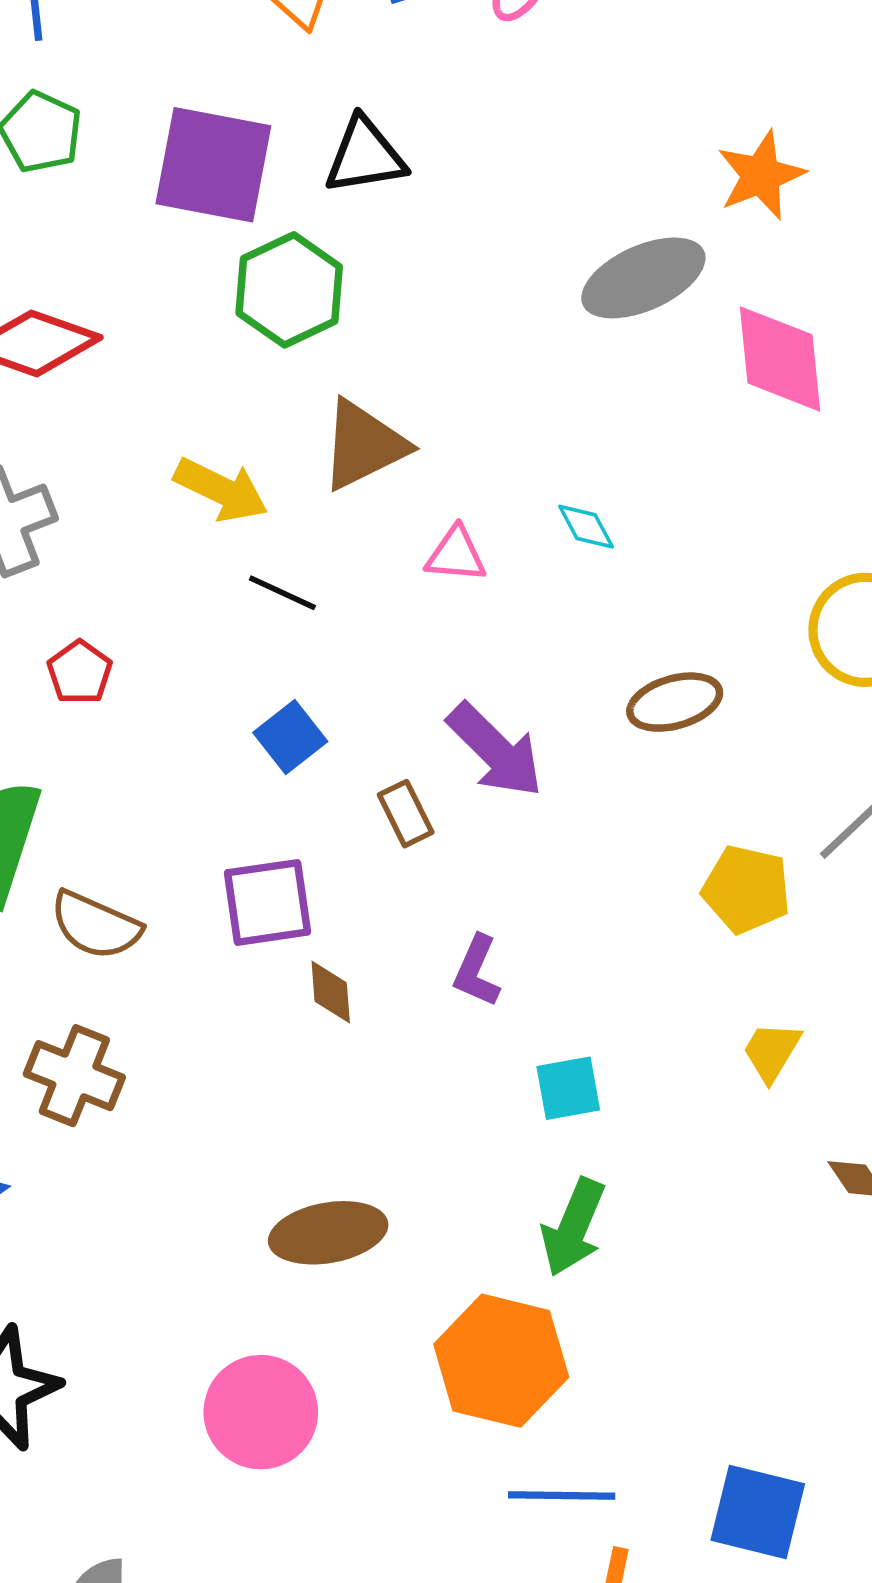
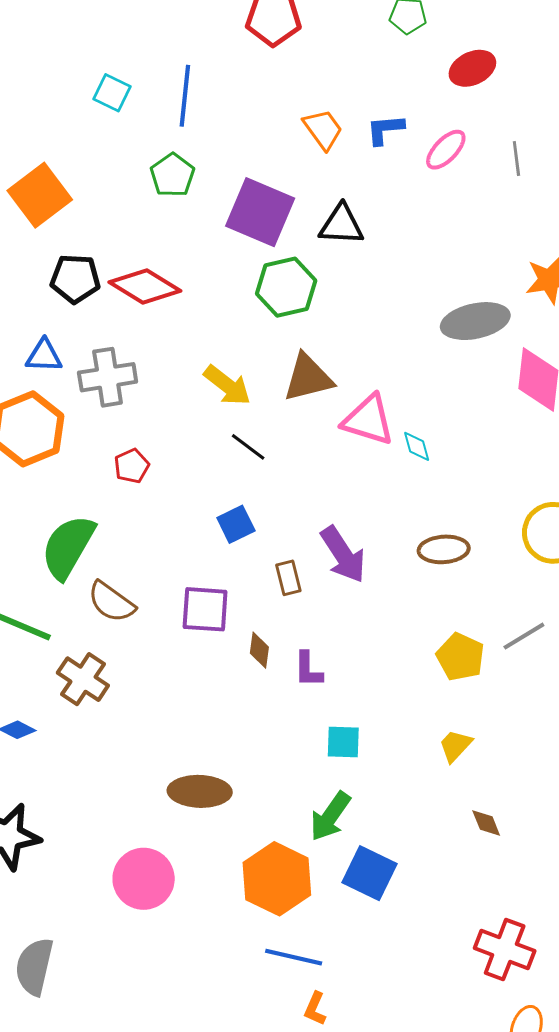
pink triangle: (456, 555) -> (368, 420), moved, size x1.6
purple L-shape: (477, 971) -> (308, 669), turned -36
brown diamond: (331, 992) -> (259, 650), moved
blue square: (758, 1512) -> (369, 873), moved

